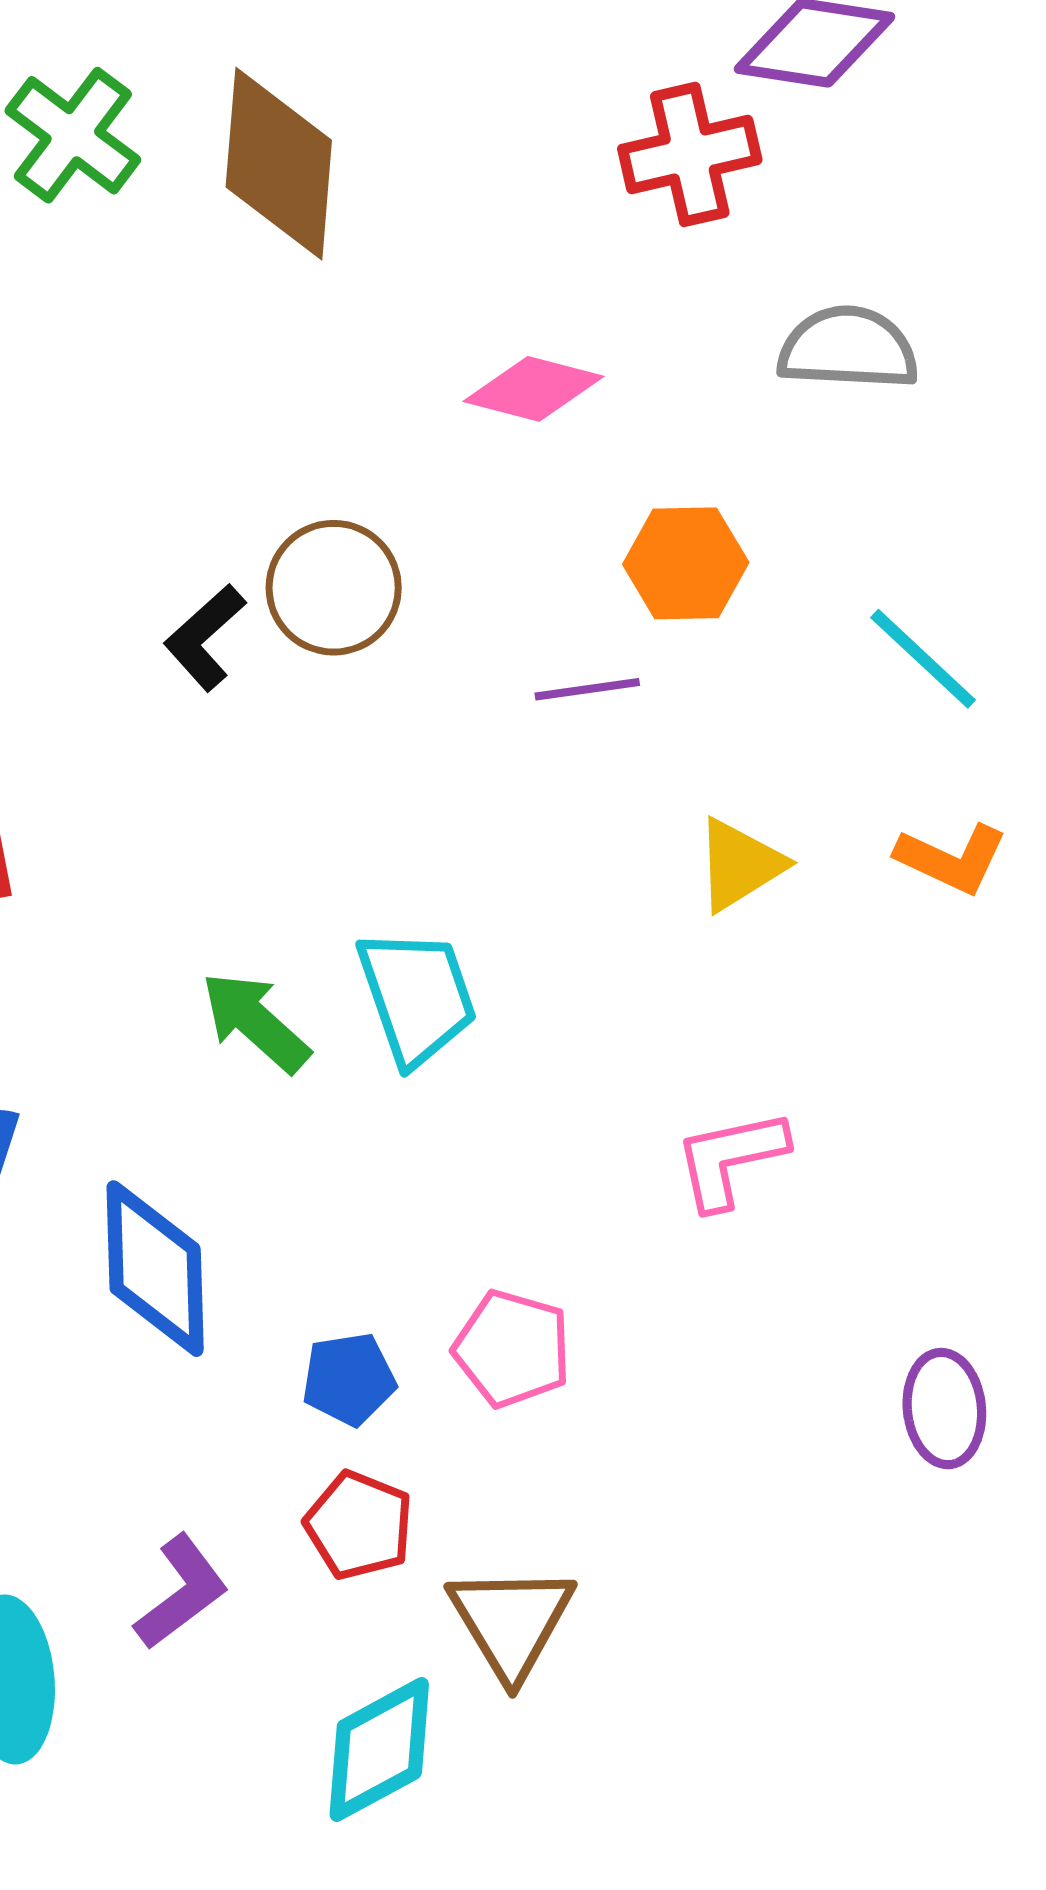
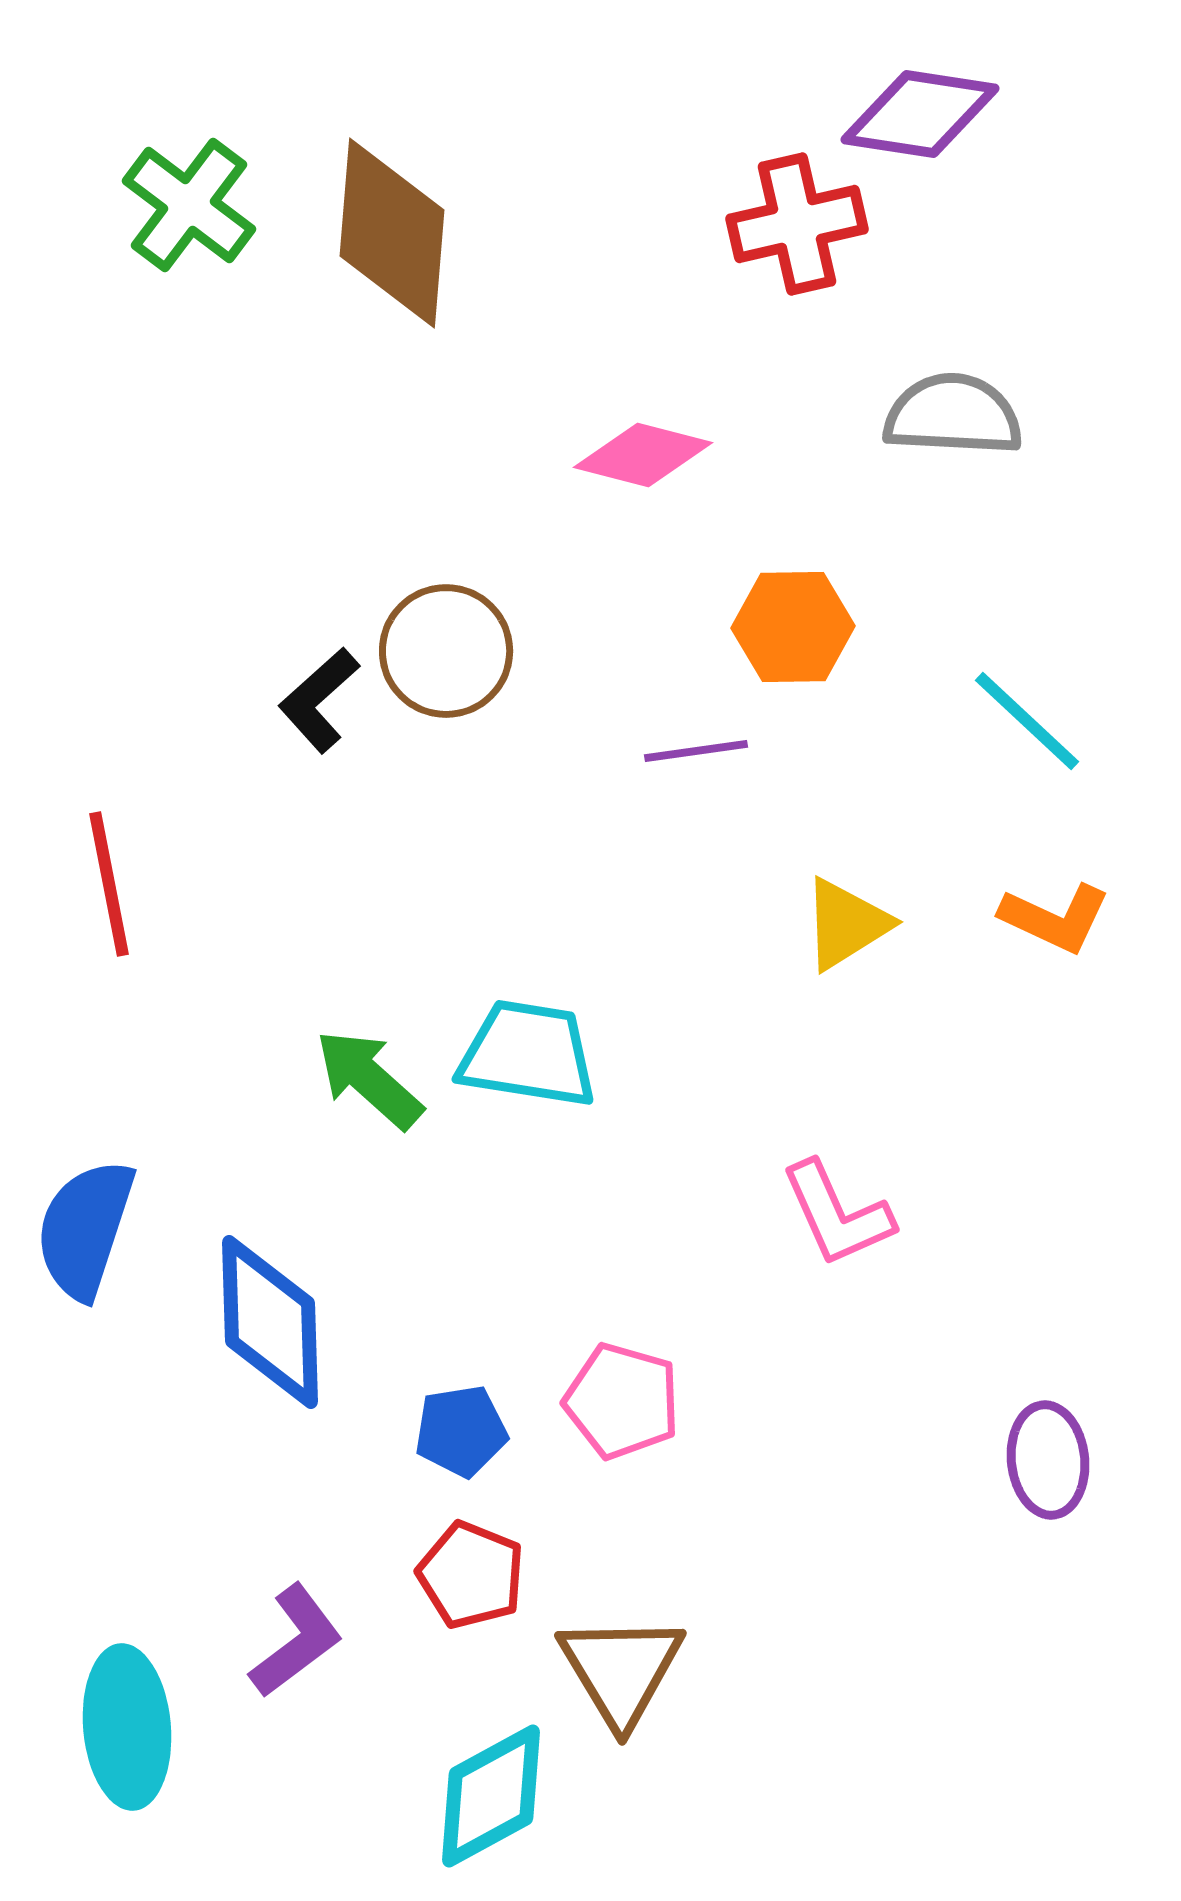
cyan trapezoid: (417, 997) -> (528, 1054), turned -62
pink L-shape: (730, 1159) -> (837, 1214), turned -102

